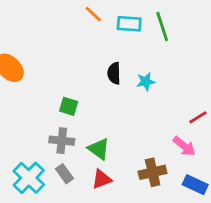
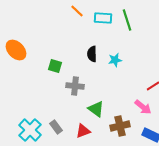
green square: (69, 106) -> (55, 66), moved
gray cross: (62, 141) -> (75, 86), moved
green triangle: (99, 149) -> (96, 109), moved

